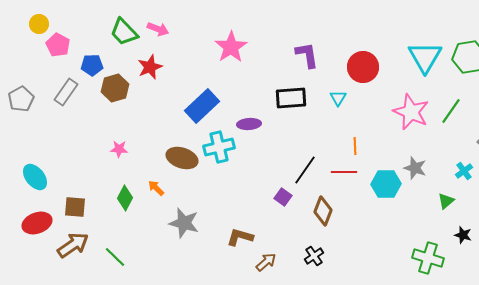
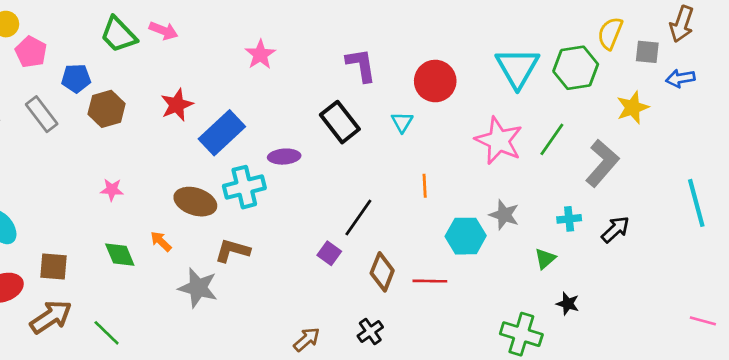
pink star: (231, 47) -> (260, 55), size x0.7
red star: (150, 67) -> (177, 105), moved
gray rectangle: (66, 92) -> (42, 114), turned -72
black rectangle: (291, 98) -> (340, 122), turned 56
cyan cross: (464, 171) -> (569, 219), turned 30
red line: (344, 172) -> (430, 281), moved
green diamond: (125, 198) -> (120, 255), turned -50
brown L-shape: (240, 237) -> (232, 251), moved

